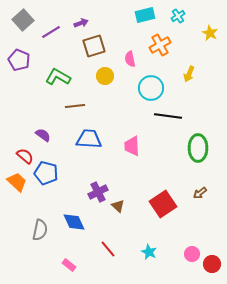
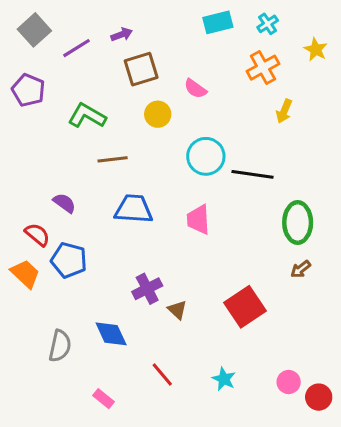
orange cross: (160, 45) -> (263, 68), moved
pink semicircle: (130, 59) -> (195, 89), turned -42
cyan circle: (151, 88) -> (206, 156), moved
brown arrow: (200, 193) -> (301, 269), moved

